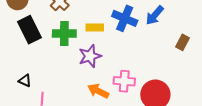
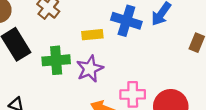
green cross: (64, 34) -> (56, 60), moved

